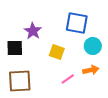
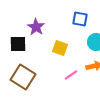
blue square: (77, 23) -> (80, 19), size x0.7
brown square: (20, 81) -> (23, 77), turned 35

